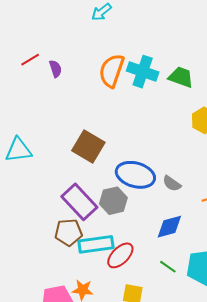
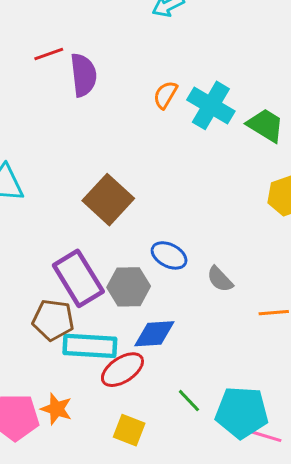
purple semicircle: (55, 69) -> (83, 75), size x1.6
orange semicircle: (112, 71) -> (165, 95), size x0.6
blue ellipse: (135, 175) -> (169, 255), size x0.6
blue diamond: (169, 227) -> (154, 334), moved

